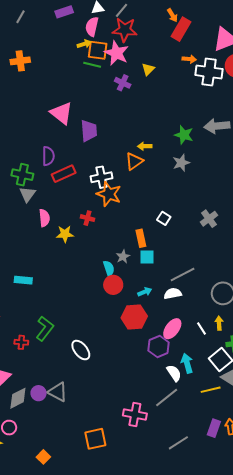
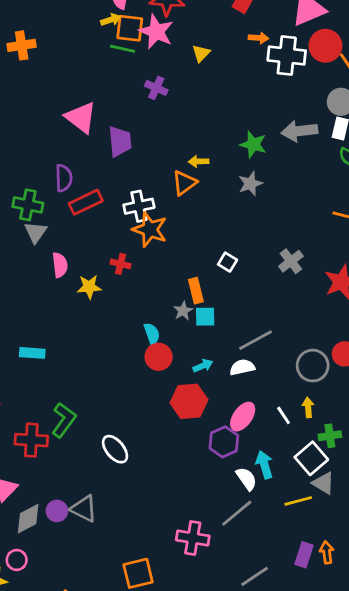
purple cross: (123, 83) -> (156, 88), moved
gray star: (123, 257) -> (183, 311), moved
red cross: (21, 342) -> (31, 440), size x1.6

